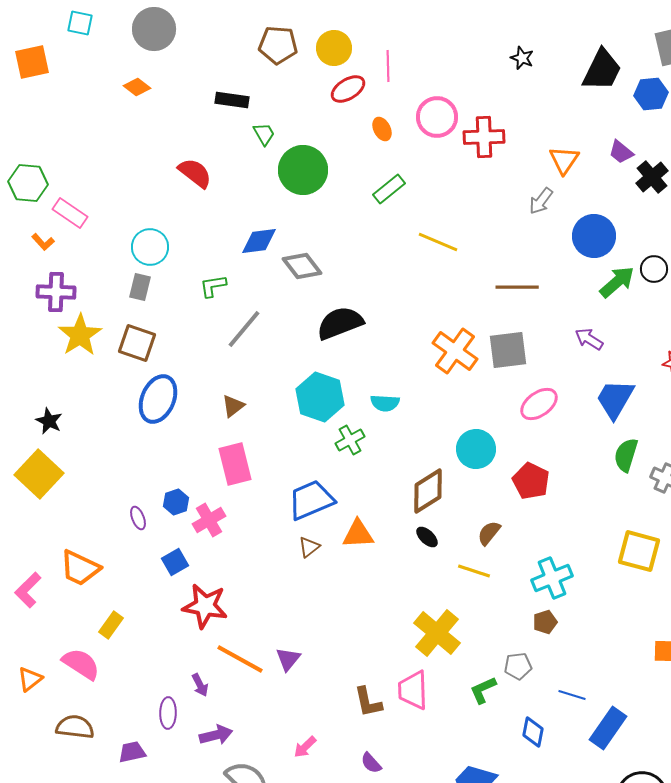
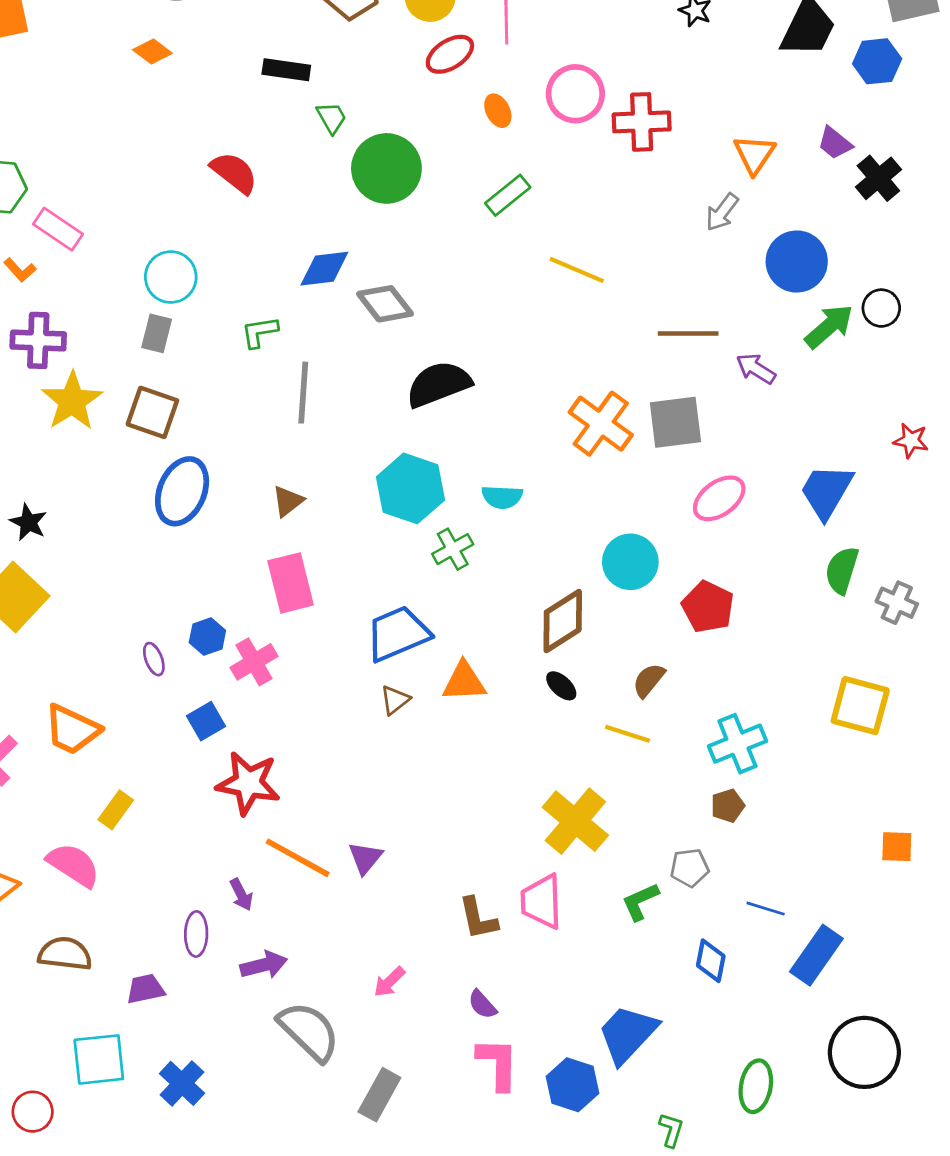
gray line: (244, 329) -> (303, 393), turned -36
purple arrow: (589, 339) -> (756, 369), moved

